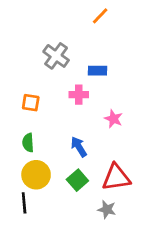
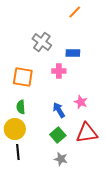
orange square: (31, 103) -> (23, 77), size x1.5
pink star: (113, 119) -> (81, 102), moved
yellow circle: (36, 175) -> (15, 129), moved
gray star: (107, 209) -> (61, 159), moved

